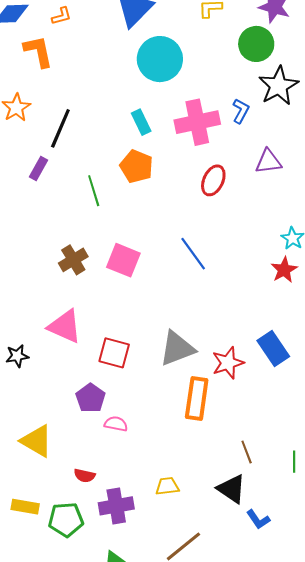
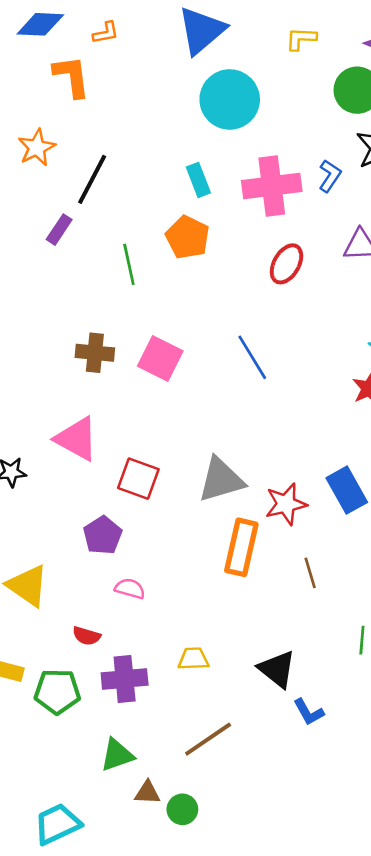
brown cross: (73, 260) -> (95, 353), turned 32
pink semicircle: (116, 424) -> (130, 589), moved
brown line: (247, 452) -> (310, 573), moved

